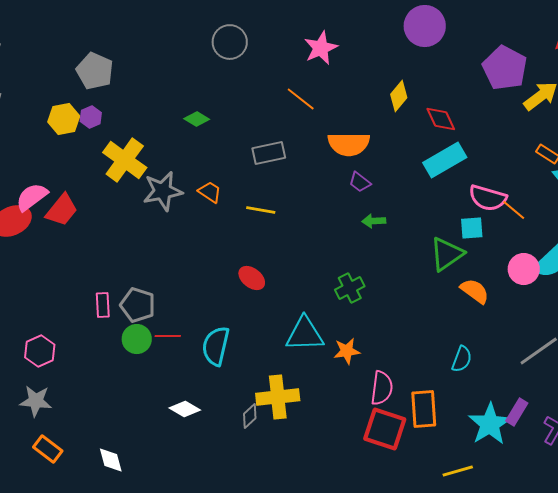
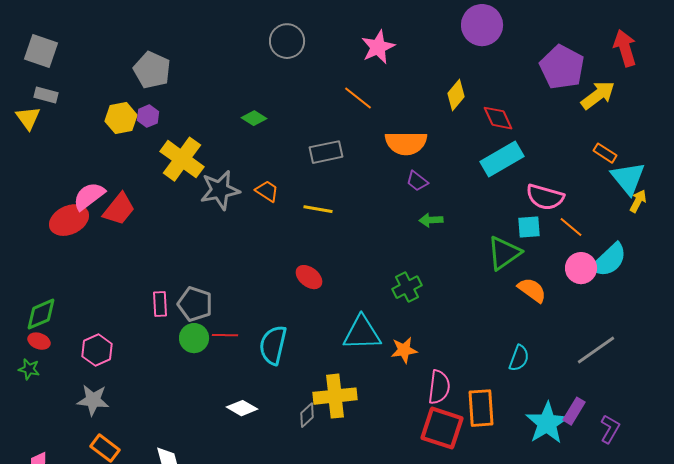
orange line: (514, 210) -> (571, 227), moved

